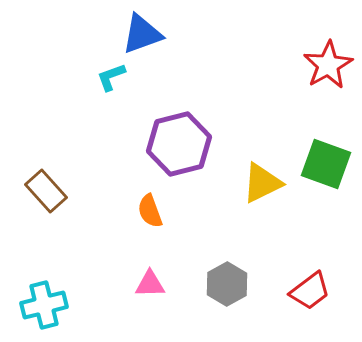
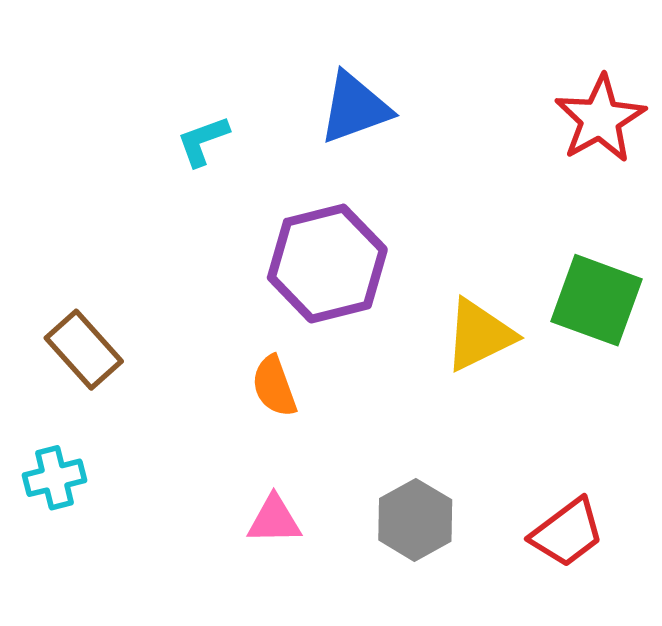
blue triangle: (142, 34) -> (355, 108), moved
cyan cross: (44, 305) -> (55, 478), moved, size x0.7

